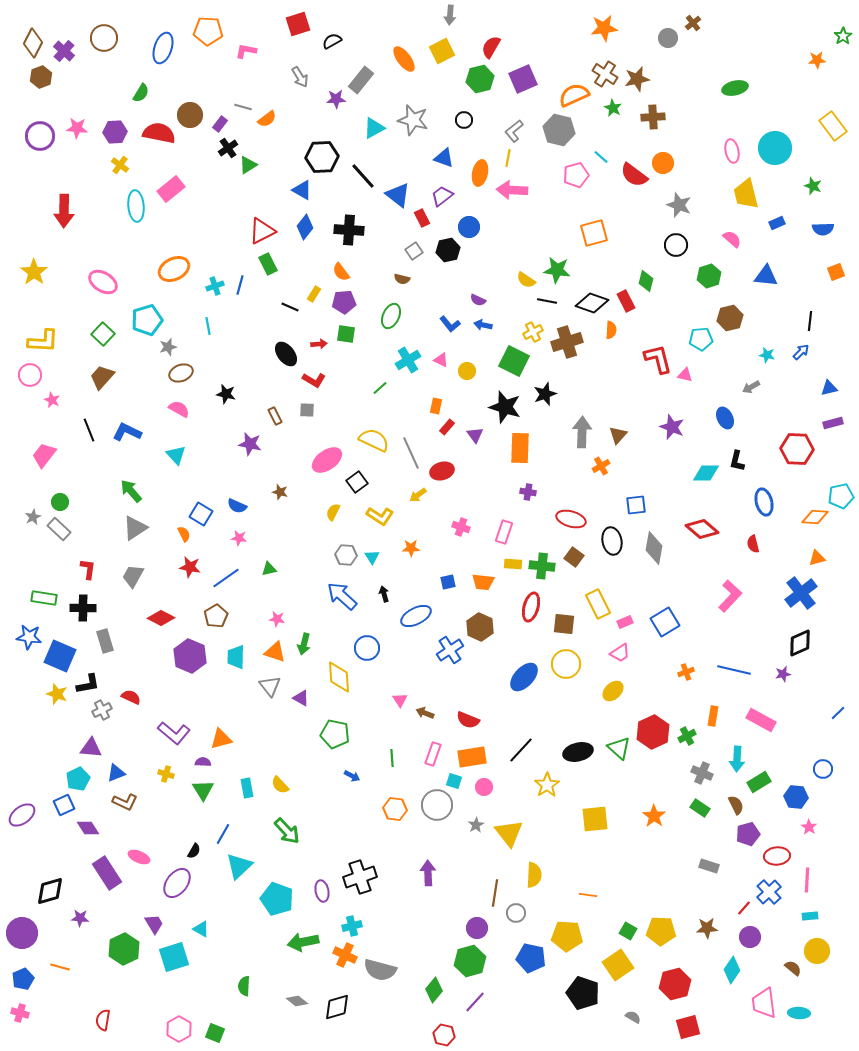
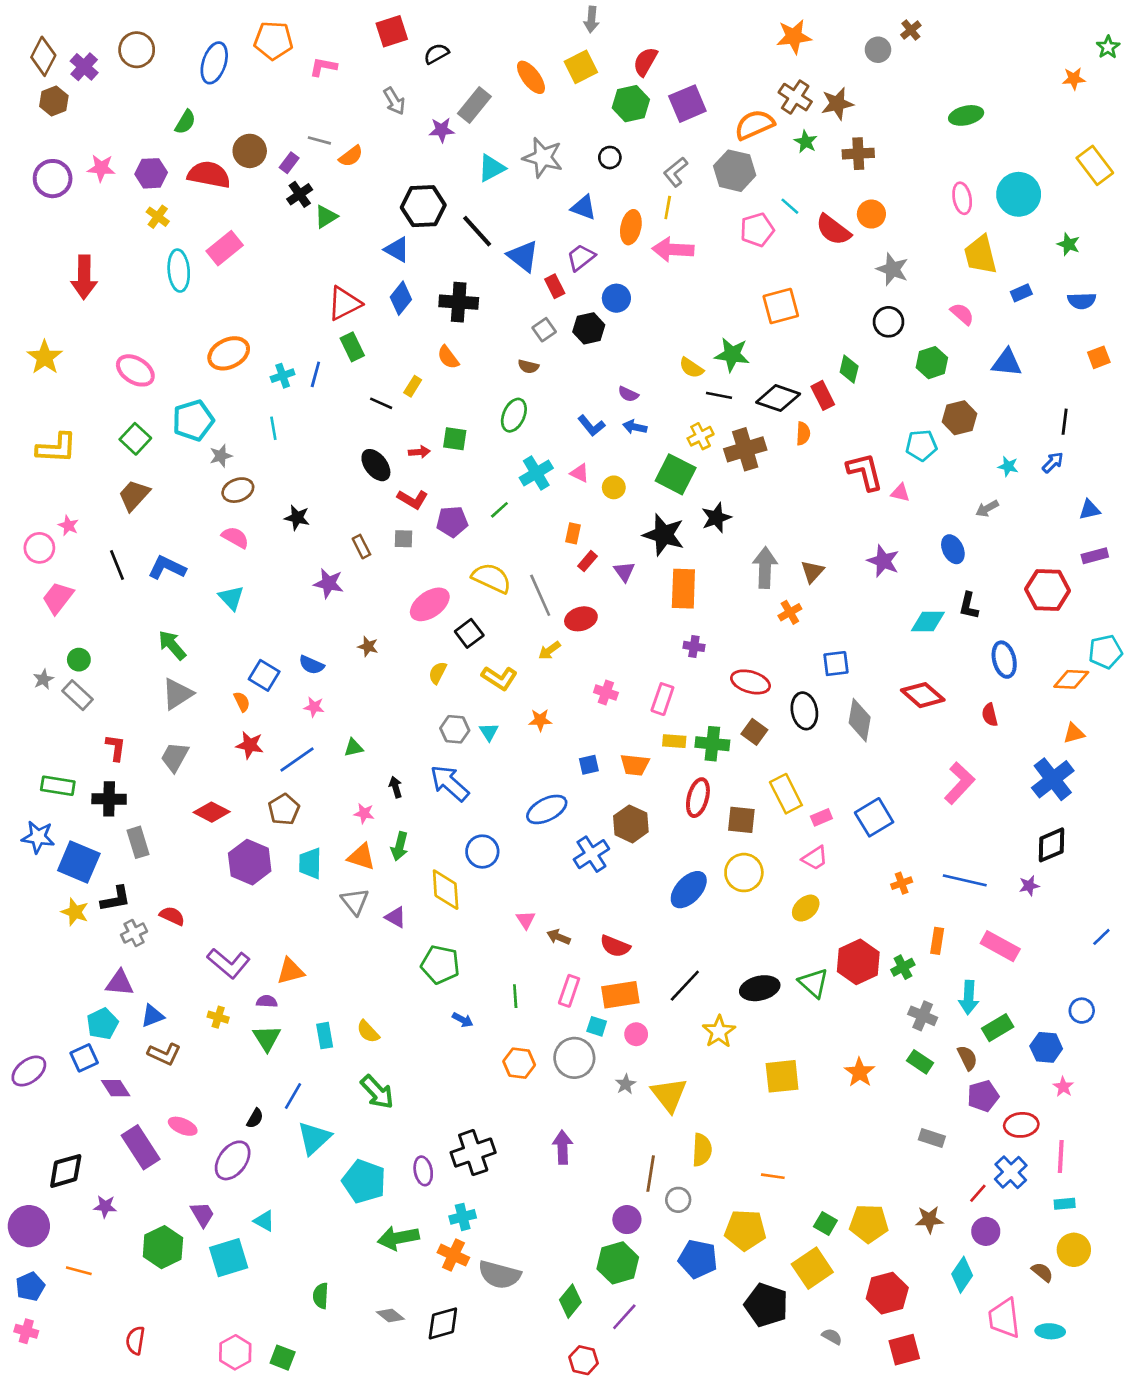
purple pentagon: (344, 302) -> (452, 522), moved
pink circle: (30, 375) -> (39, 548), moved
black arrow: (384, 594) -> (396, 787), moved

